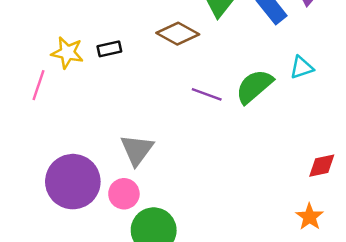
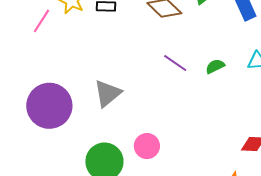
green semicircle: (254, 86) -> (215, 66), size x0.6
pink circle: (124, 194) -> (147, 146), moved

